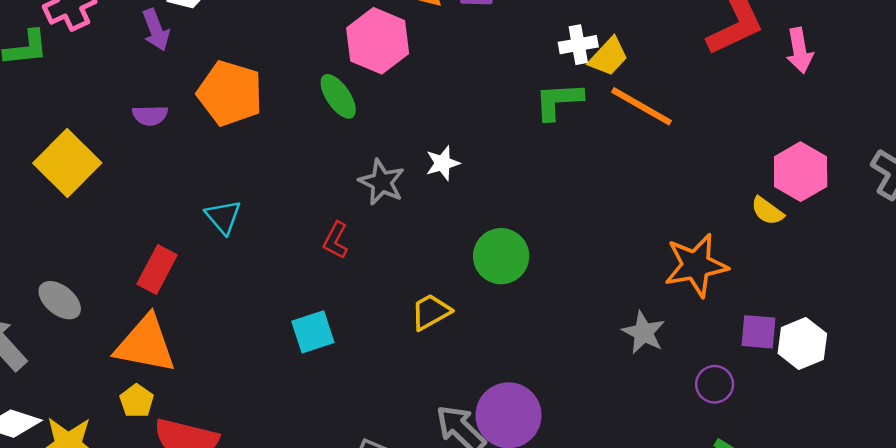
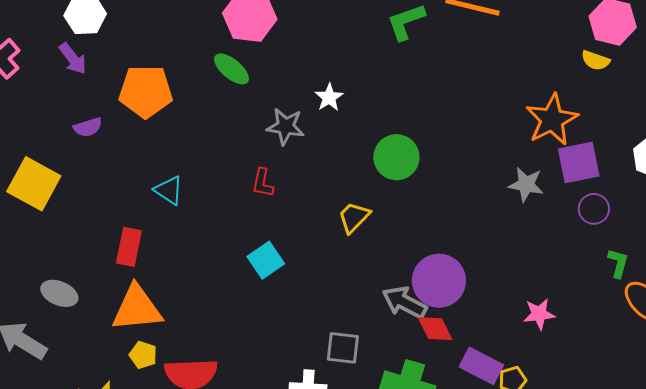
purple square: (758, 332) -> (579, 162), moved, size x1.4

